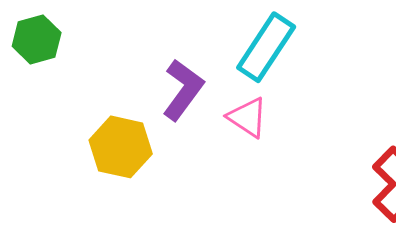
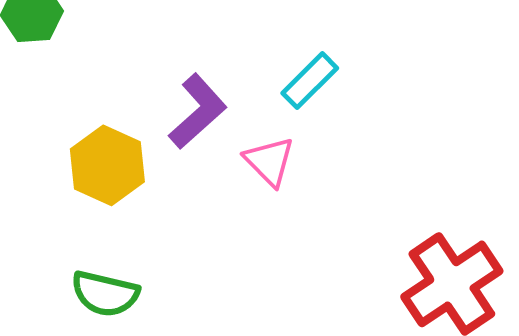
cyan rectangle: (266, 47) -> (310, 81), size x0.7

